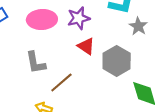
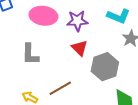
brown line: (61, 82) -> (60, 88), moved

